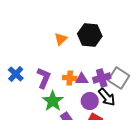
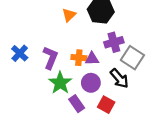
purple cross: (102, 78) -> (114, 42), moved
purple circle: (90, 101) -> (91, 83), moved

